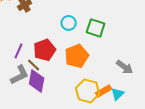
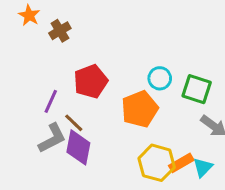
cyan circle: (69, 23) -> (160, 78), moved
green square: (96, 28) -> (197, 89), moved
red pentagon: (45, 50) -> (91, 81), moved

